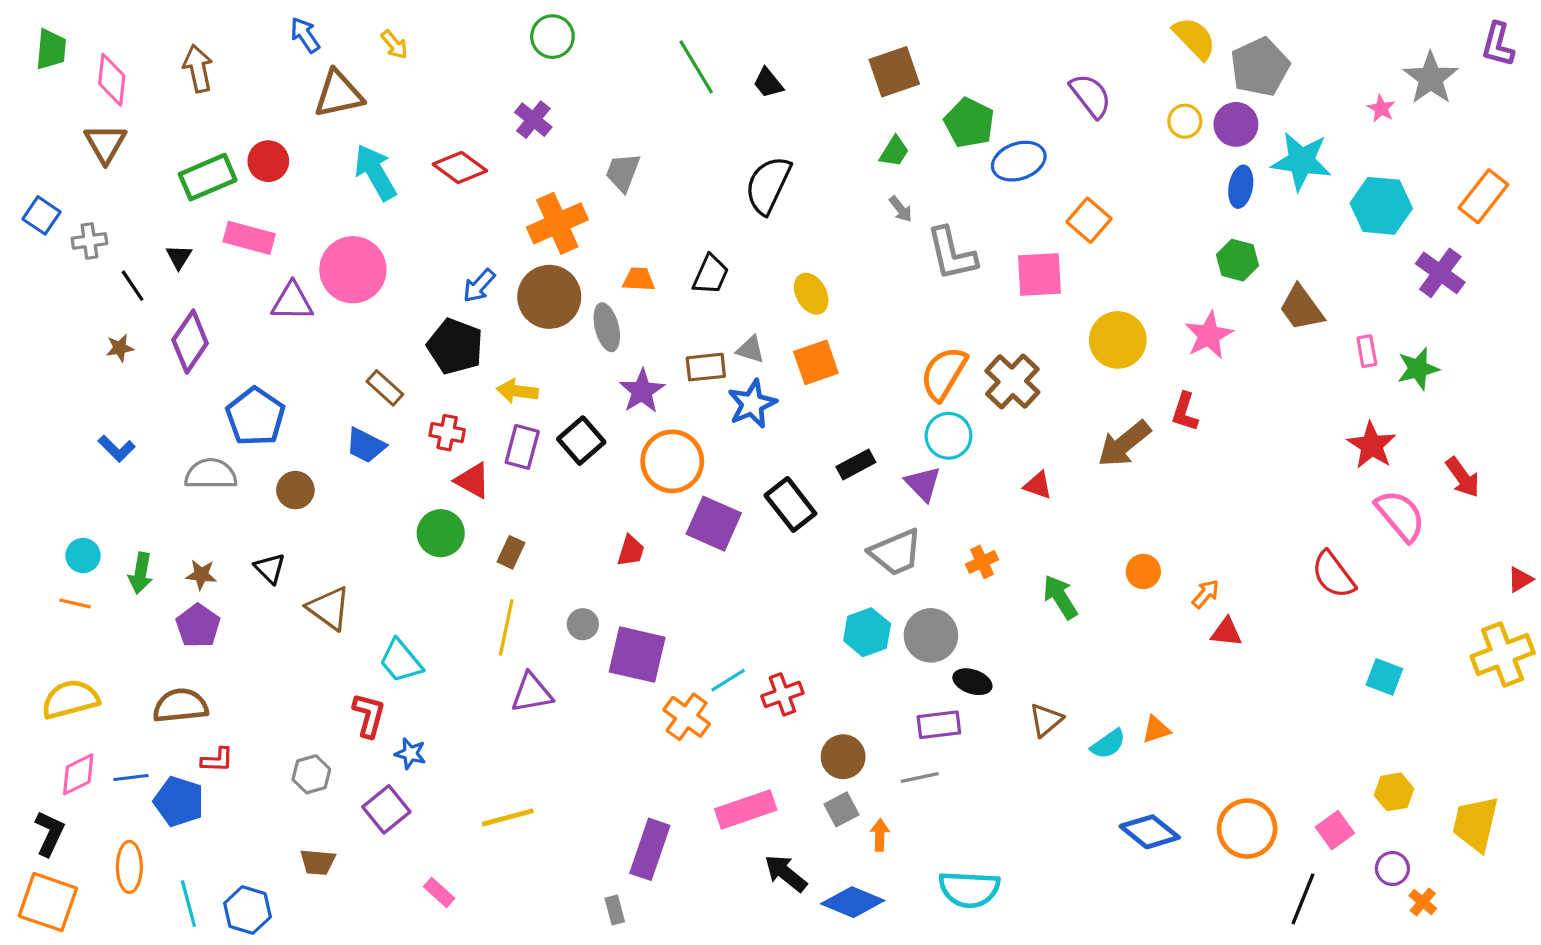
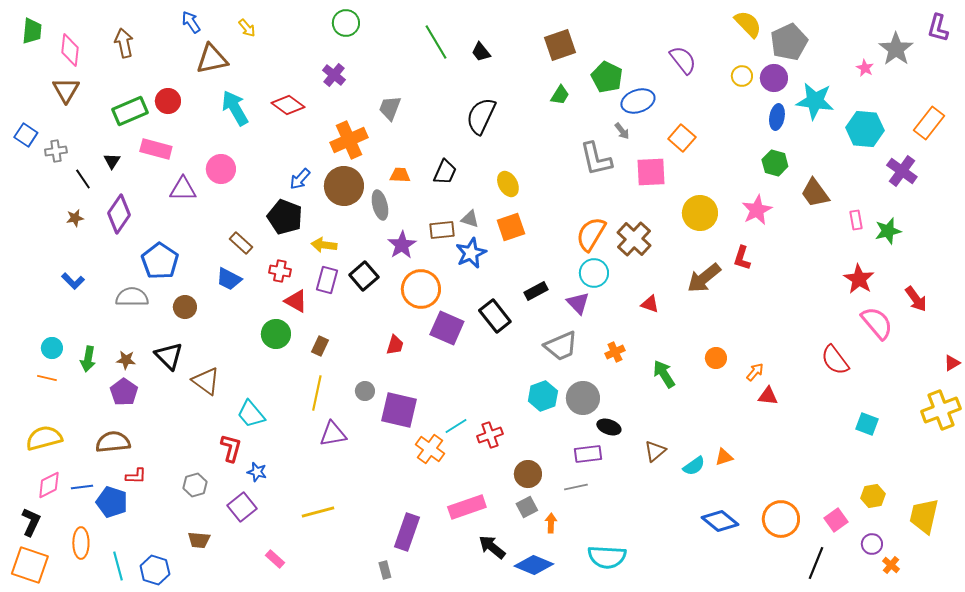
gray arrow: (901, 209) -> (622, 131), moved
pink circle: (353, 270) -> (221, 169), size x0.7
black triangle: (270, 568) -> (169, 356), size x1.4

